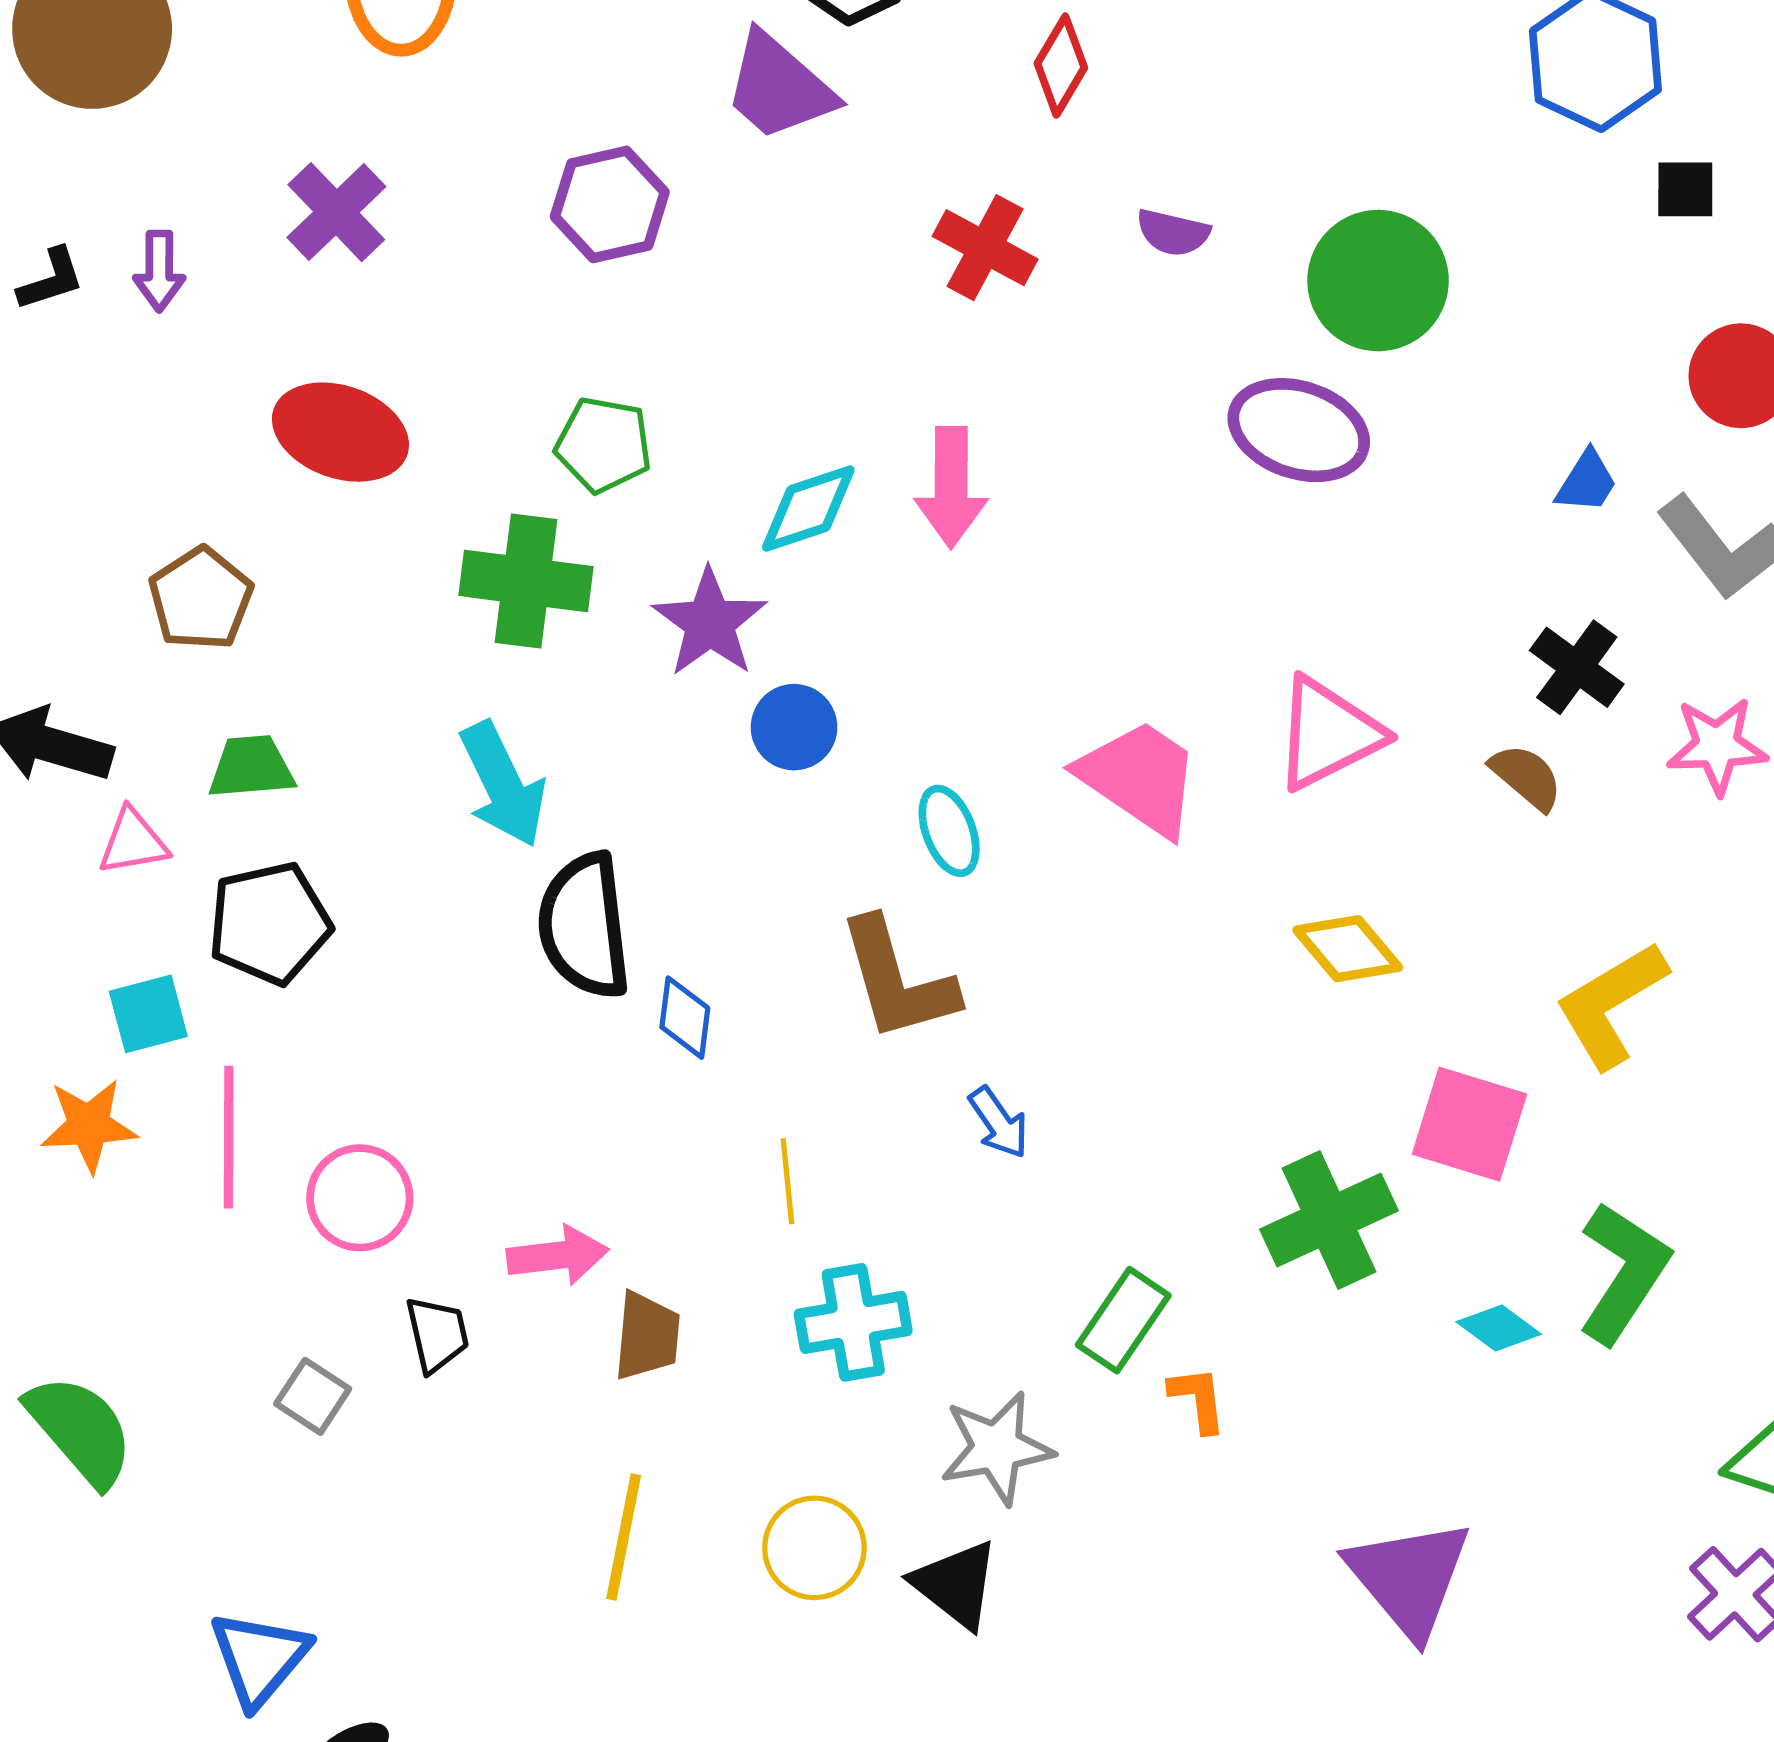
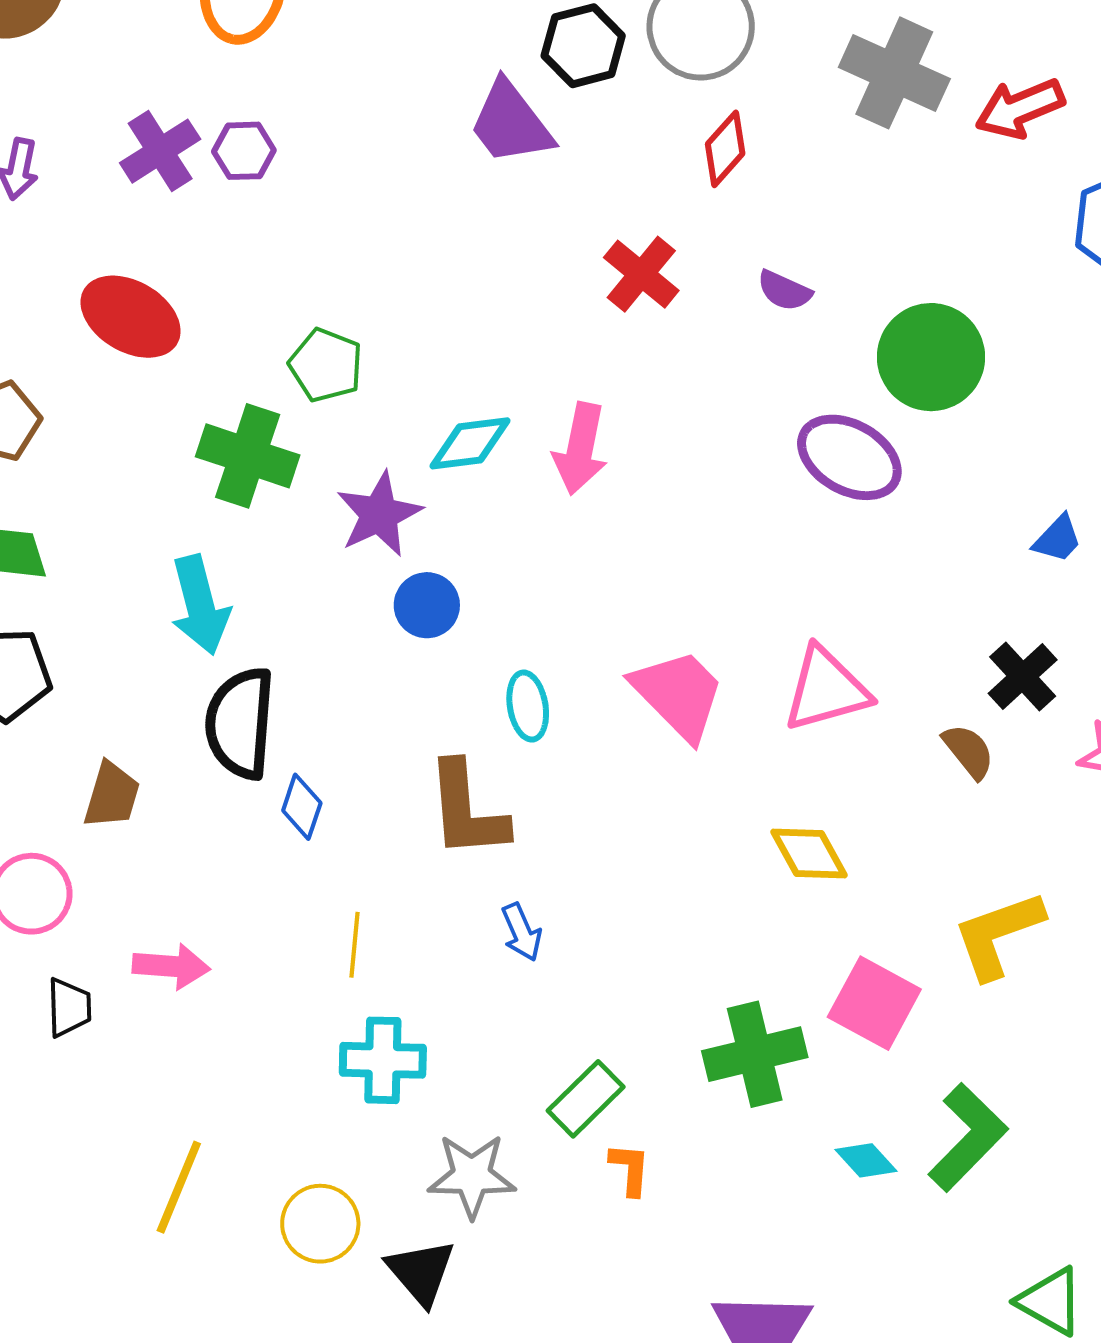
purple hexagon: (610, 204) -> (244, 151), moved, size x0.7
brown trapezoid: (647, 1336) -> (112, 795), moved

